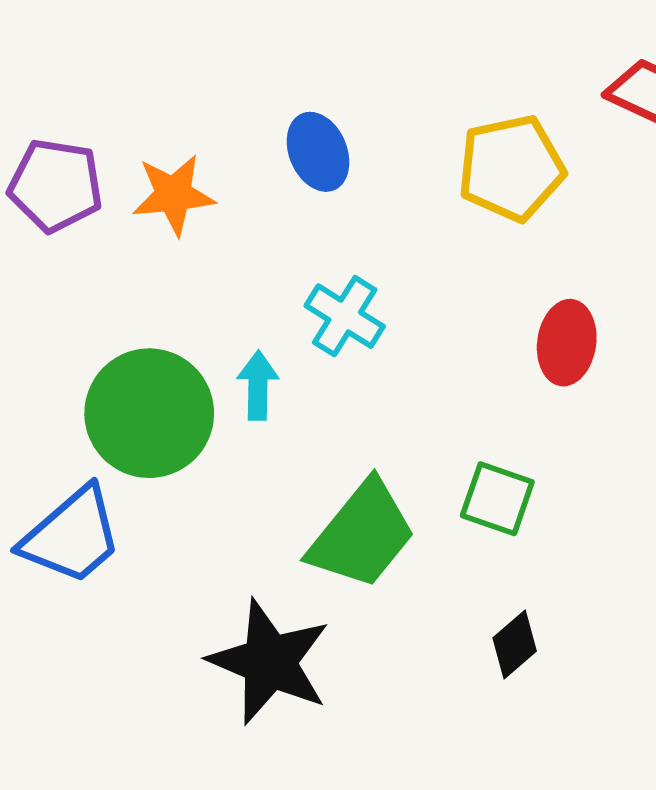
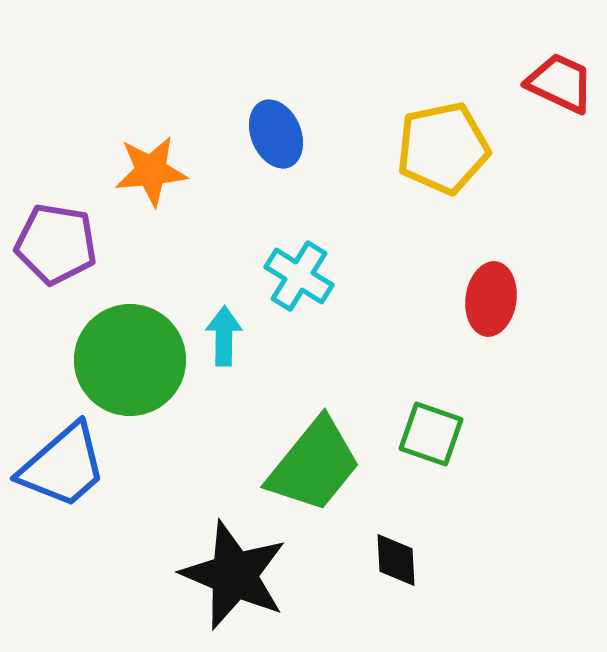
purple pentagon: (56, 185) -> (56, 244), moved
black diamond: (515, 644) -> (396, 560), moved, turned -52

